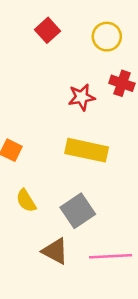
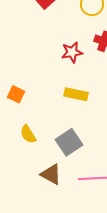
yellow rectangle: (87, 150) -> (76, 94), size x0.7

